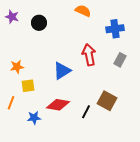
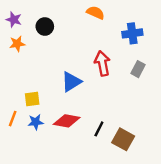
orange star: (17, 67) -> (17, 44), moved
brown square: (107, 101) -> (123, 139), moved
blue star: (34, 118) -> (36, 122), moved

